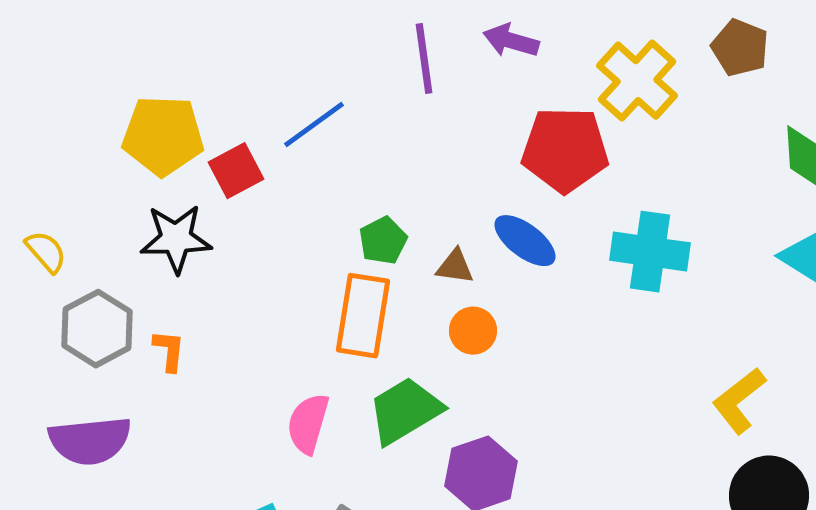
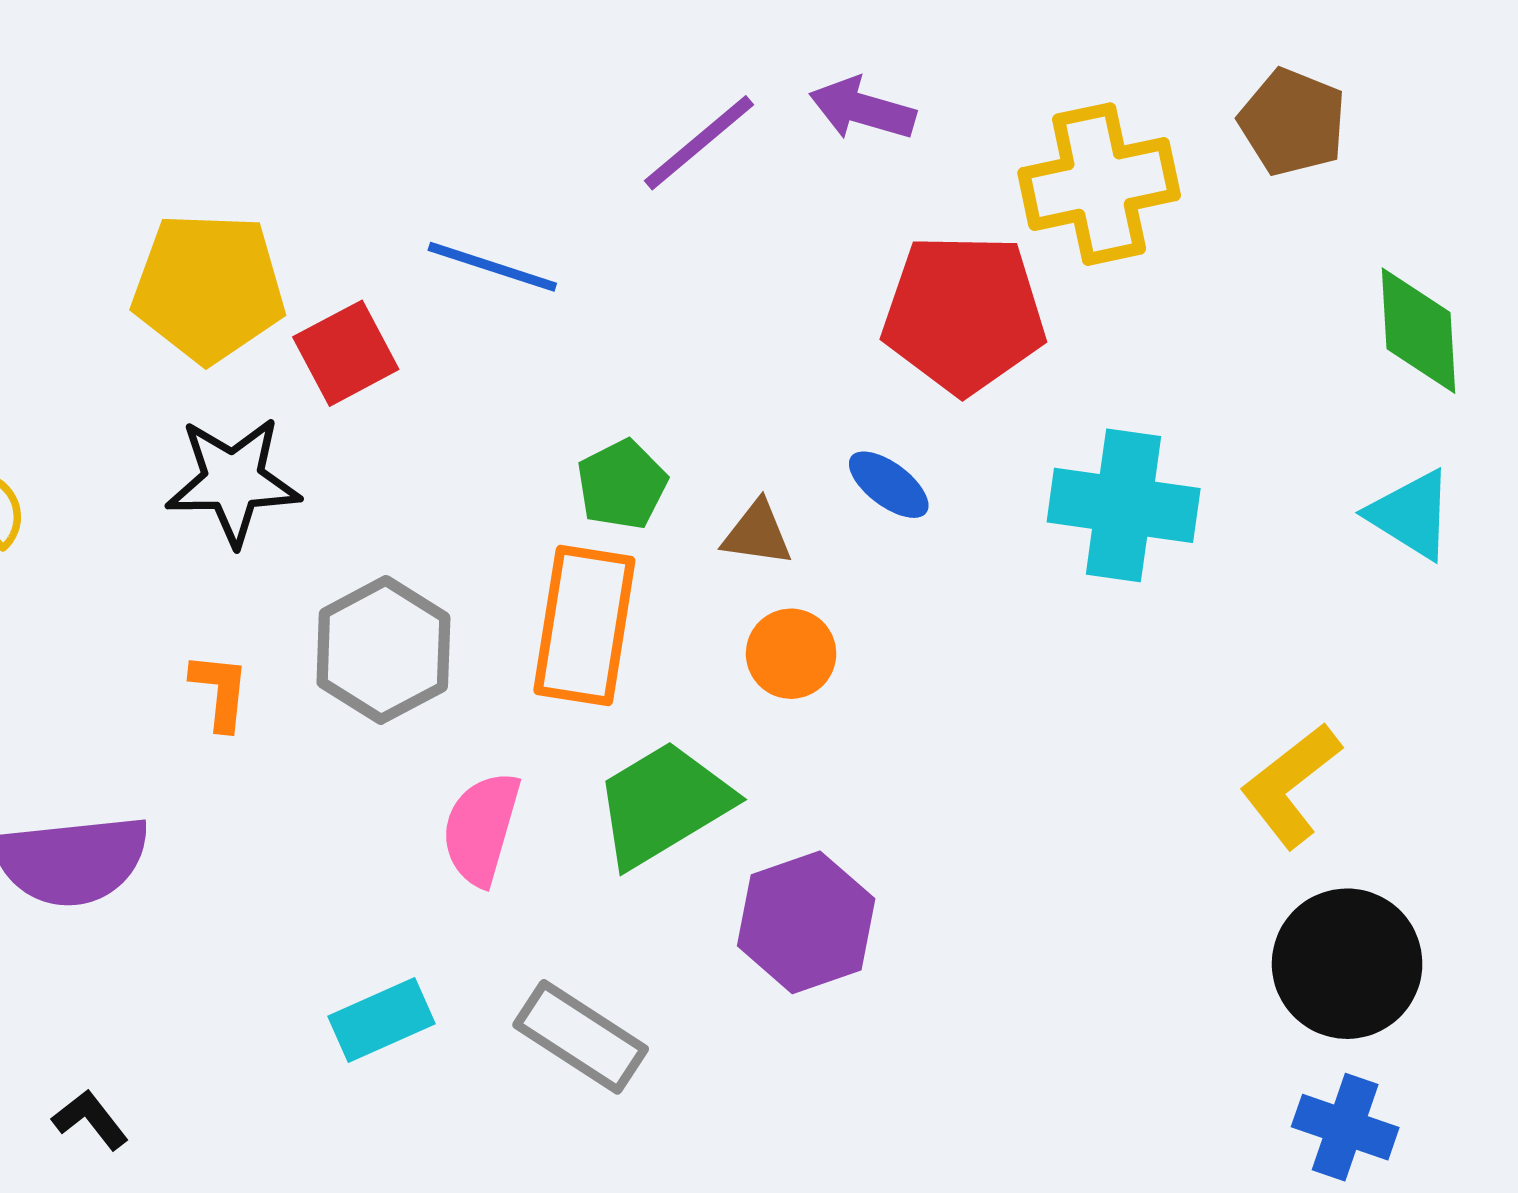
purple line: (424, 59) -> (699, 143), turned 58
yellow cross: (637, 81) -> (1099, 184), turned 36
blue line: (314, 125) -> (492, 267), turned 54
blue ellipse: (525, 241) -> (889, 485), size x0.7
gray hexagon: (97, 329) -> (383, 650), moved

